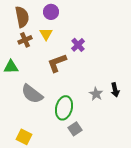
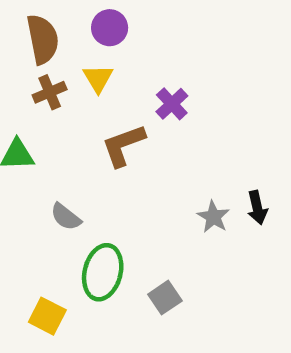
gray semicircle: (32, 94) -> (66, 217), size x0.6
green ellipse: (64, 108) -> (103, 272), moved

